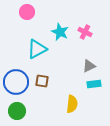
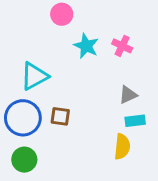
pink circle: (27, 12) -> (62, 14), moved
cyan triangle: (37, 49) -> (34, 76), moved
yellow semicircle: (72, 104) -> (122, 147), moved

